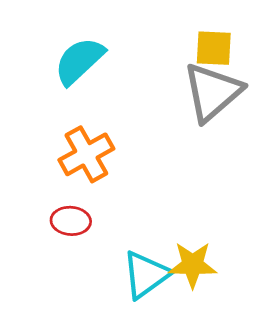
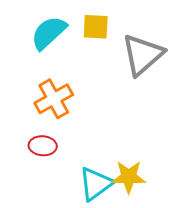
yellow square: (214, 48) -> (96, 27), moved

